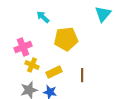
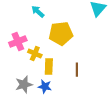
yellow cross: (32, 65) -> (35, 54), moved
yellow rectangle: (54, 72) -> (49, 66), turned -63

